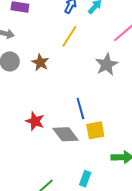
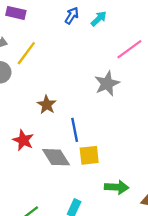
yellow line: (69, 36) -> (26, 53), moved
brown star: (40, 62) -> (47, 105), moved

